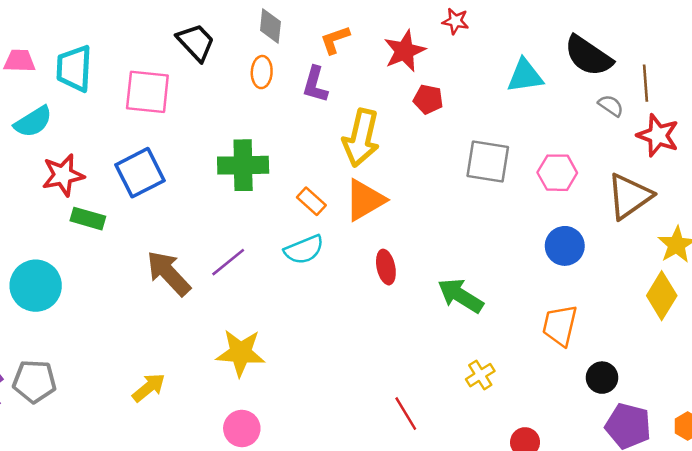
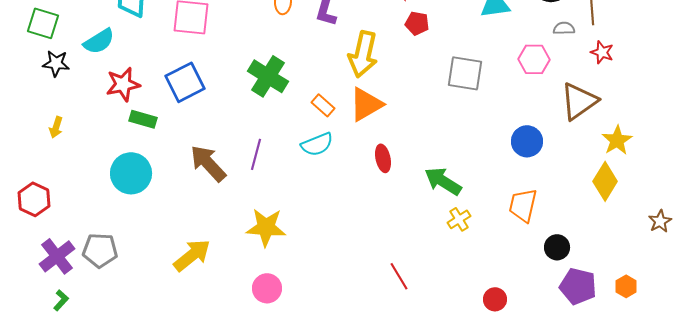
gray semicircle: (611, 106) -> (564, 28), turned -35
red star: (658, 135) -> (602, 52), size x0.7
green cross: (243, 165) -> (268, 76), turned 33
pink hexagon: (557, 173) -> (534, 59), moved
purple line: (228, 262) -> (256, 154), turned -36
cyan circle: (36, 286) -> (131, 173), moved
yellow cross: (480, 375) -> (459, 219), moved
yellow arrow: (149, 388) -> (192, 255), size x1.4

